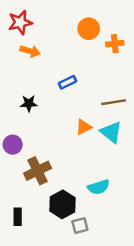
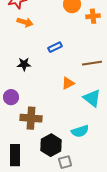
cyan triangle: (111, 132) -> (92, 98), moved
brown cross: (38, 171) -> (31, 118), turned 30
black rectangle: (18, 217) -> (15, 155), size x1.5

